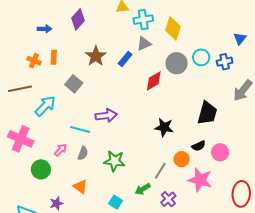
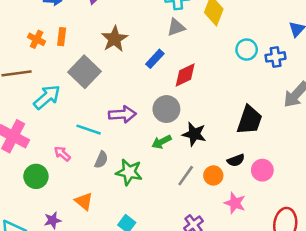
blue rectangle: (125, 59) -> (155, 59), moved
gray circle: (177, 63) -> (166, 109), moved
gray square: (74, 84) -> (84, 72), size x1.4
pink arrow: (61, 150) -> (62, 154), turned -96
gray semicircle: (83, 153) -> (101, 160), moved
gray line: (160, 171) -> (186, 176), moved
pink star: (200, 180) -> (235, 203), size x0.7
green arrow: (143, 189) -> (162, 142), moved

